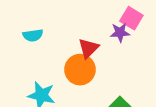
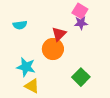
pink square: (131, 18) -> (80, 11), moved

